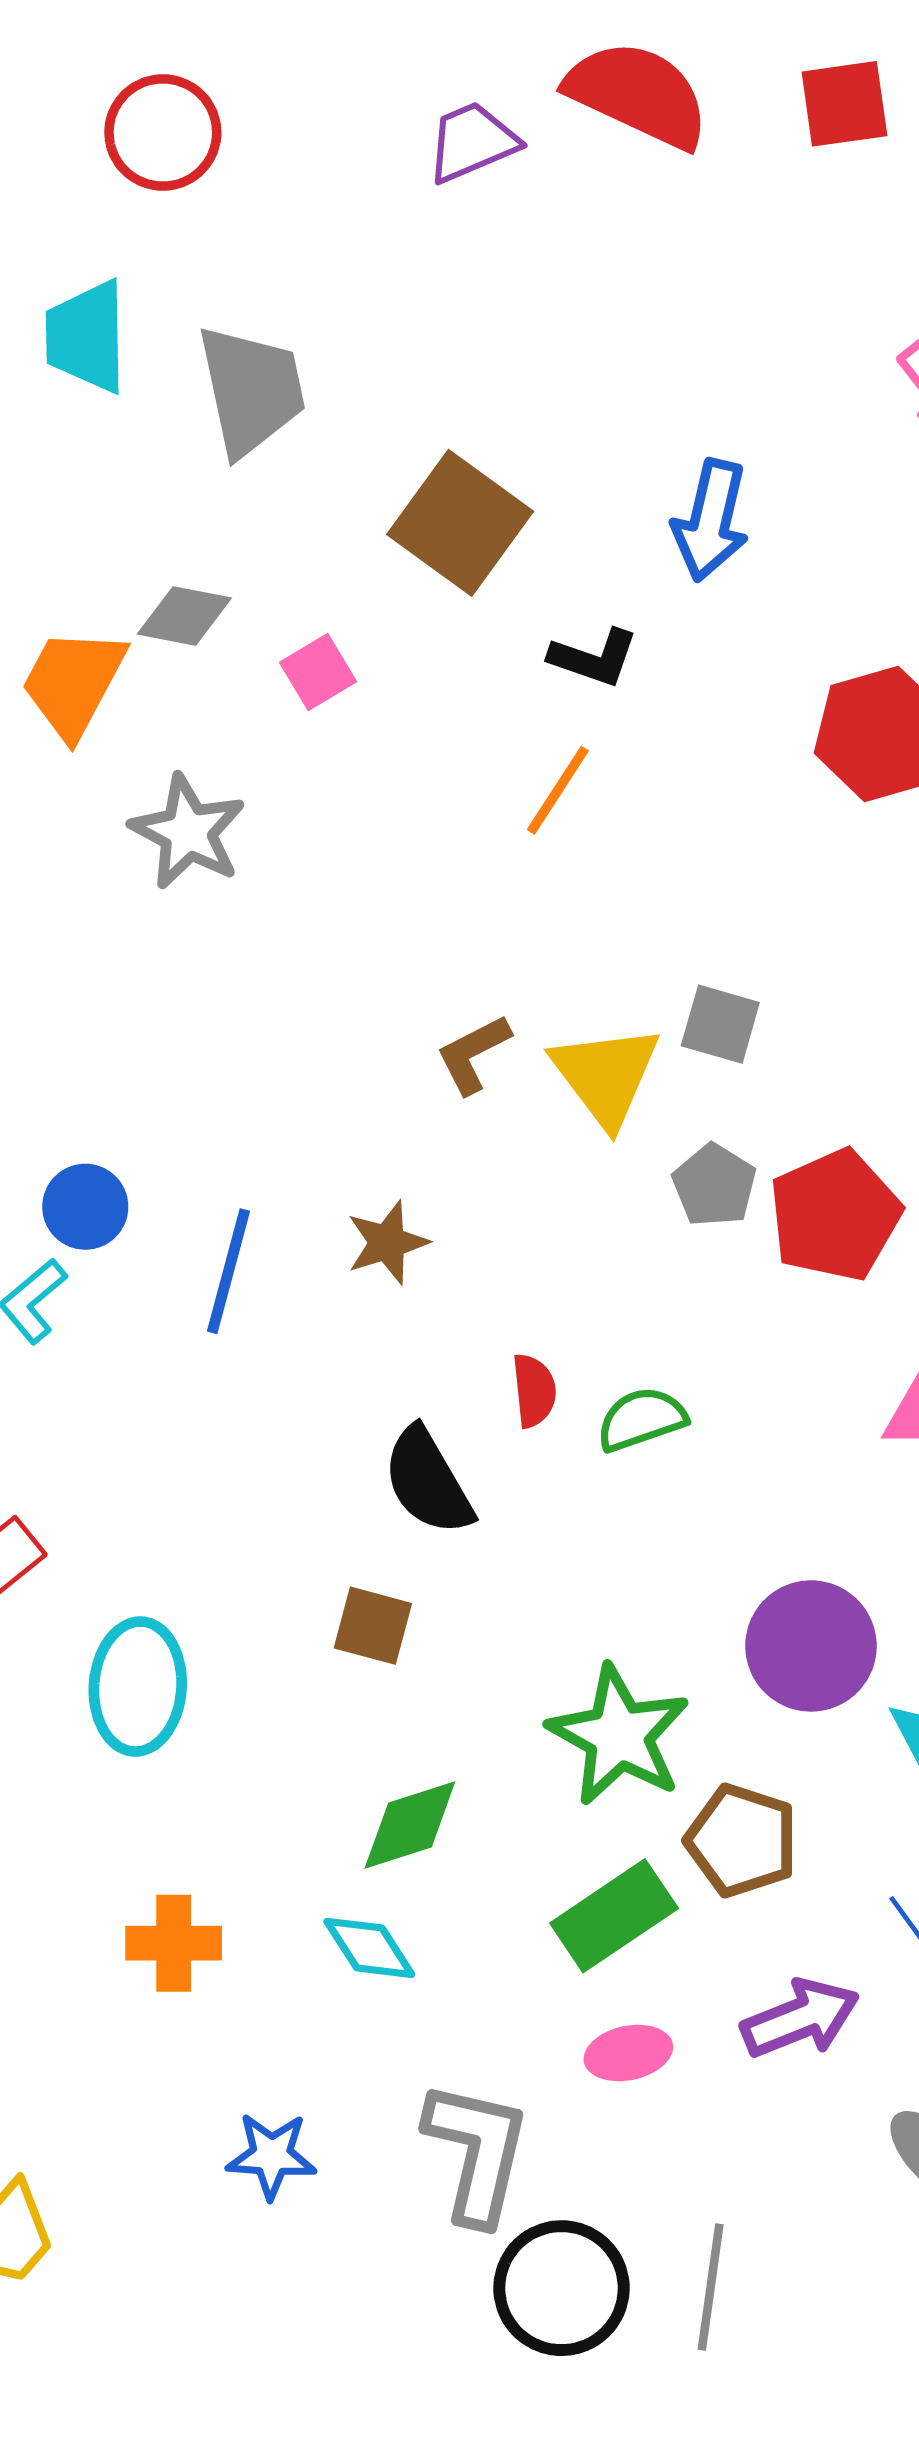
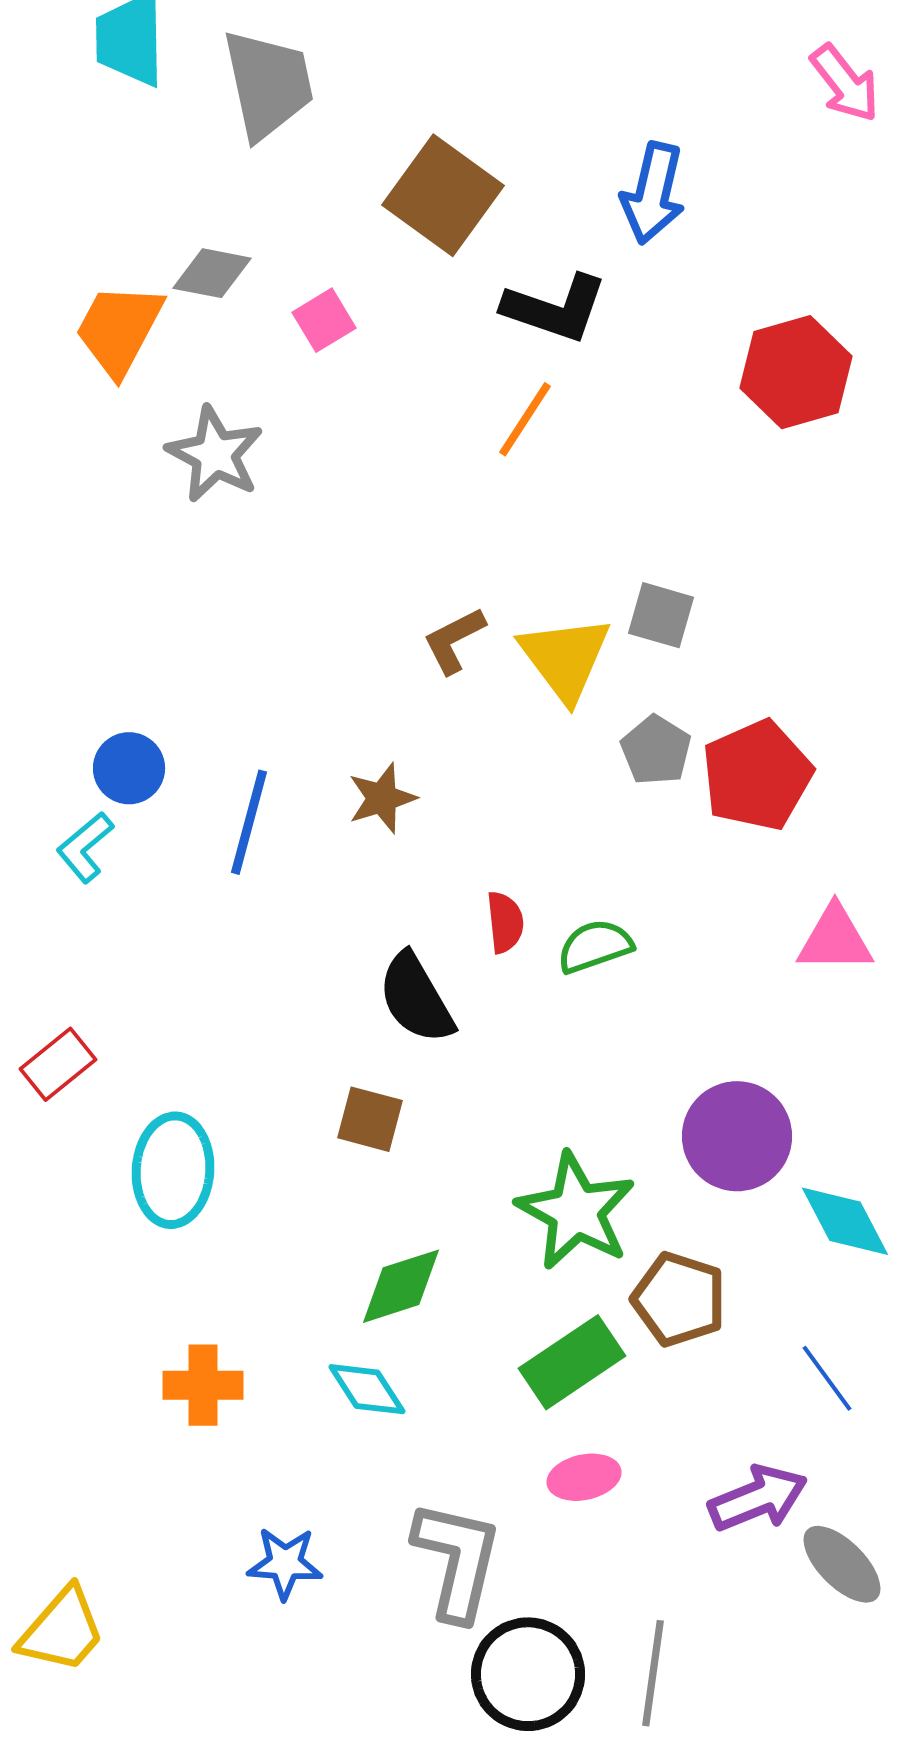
black L-shape: (594, 658) -> (555, 308), size x1.4
purple arrow: (800, 2018) -> (758, 1498), moved

